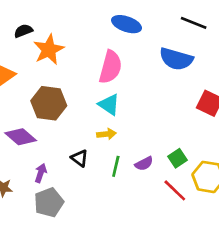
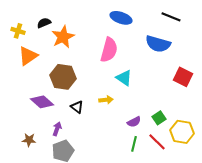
cyan triangle: (109, 105) -> (124, 78), moved
black triangle: (80, 158) -> (77, 107), moved
green line: (116, 166) -> (134, 144), moved

